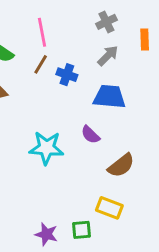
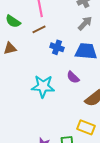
brown line: (41, 64) -> (39, 29), turned 32
blue cross: (67, 75) -> (57, 47), moved

